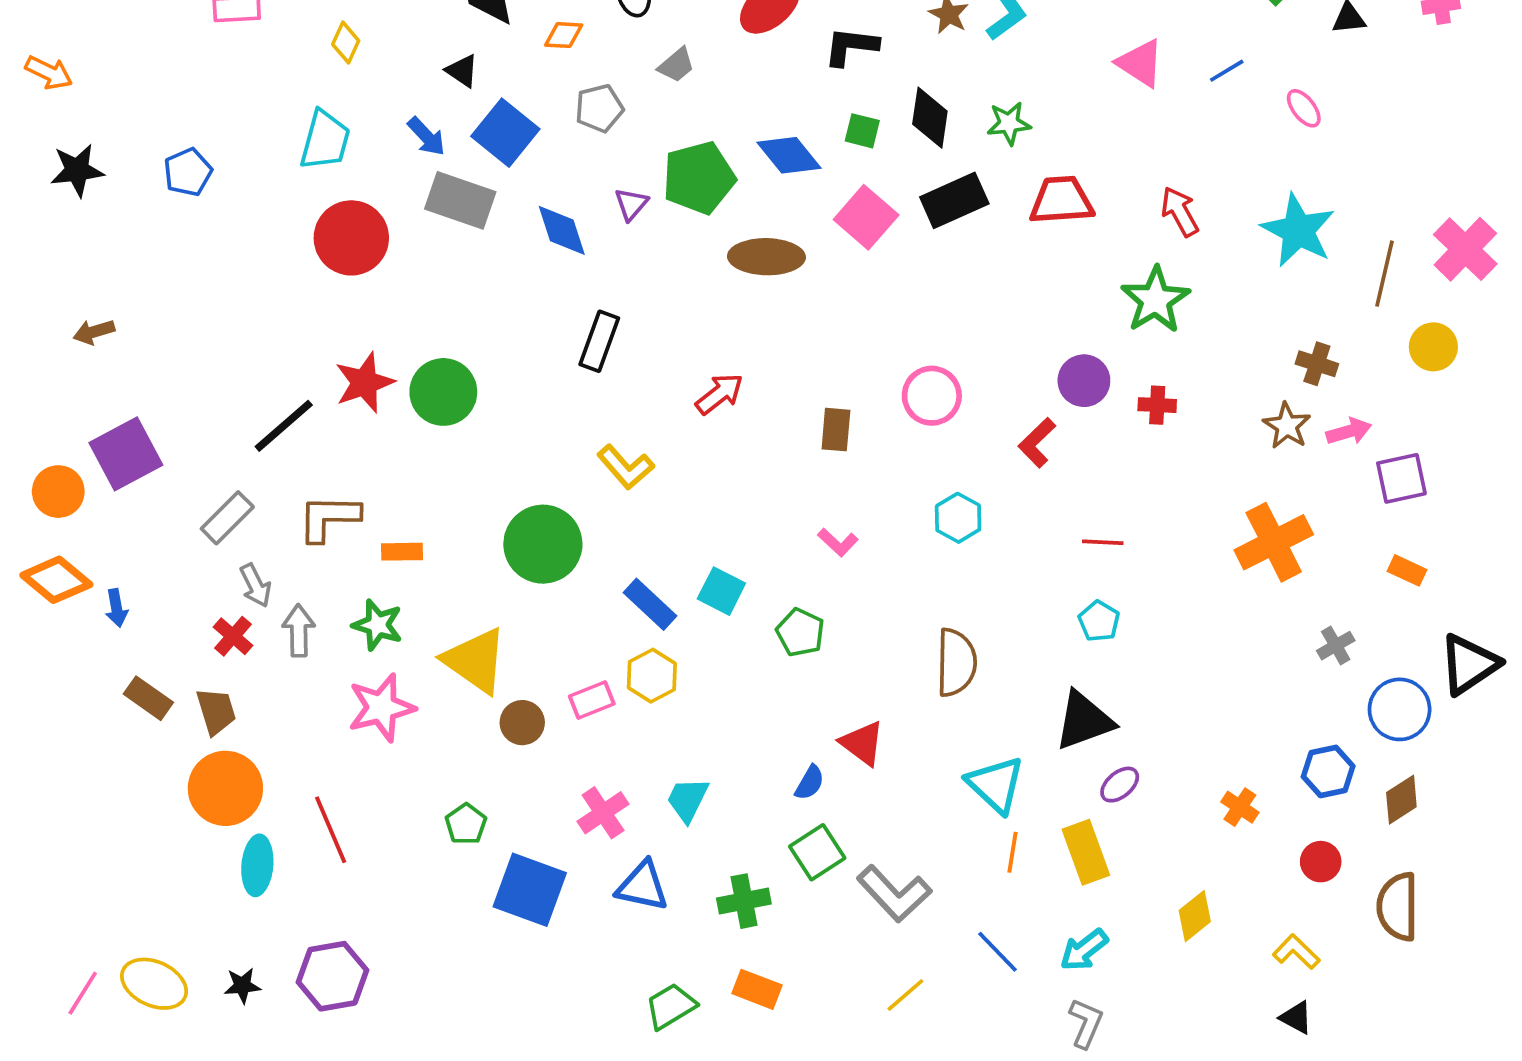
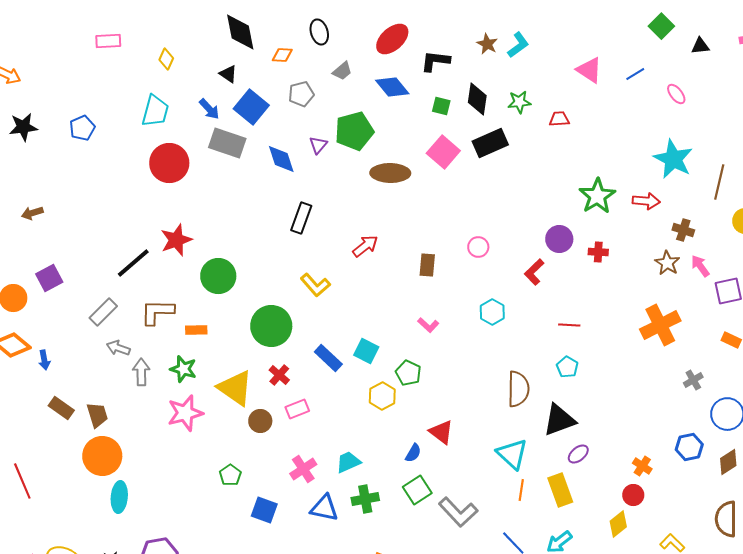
blue diamond: (789, 155) -> (392, 87), moved
red trapezoid: (1061, 200) -> (559, 119), moved, size x0.6
red arrow: (1180, 212) -> (646, 201), moved, turned 124
green circle: (443, 392) -> (218, 276), moved
pink circle: (932, 396) -> (478, 247), size x0.7
pink arrow: (1349, 431) -> (700, 266), turned -110
purple square: (126, 454) -> (49, 278), size x0.7
gray arrow: (255, 585) -> (118, 348), turned 135
red cross: (233, 636) -> (279, 375), moved
brown semicircle: (956, 662) -> (518, 389), moved
yellow hexagon: (652, 676) -> (382, 396), moved
cyan trapezoid: (688, 800) -> (348, 462), turned 40
red line: (331, 830) -> (22, 481), moved
red circle: (1321, 862) -> (633, 495), moved
blue square: (530, 890) -> (264, 510), size x0.7
green cross: (744, 901) -> (365, 499), moved

